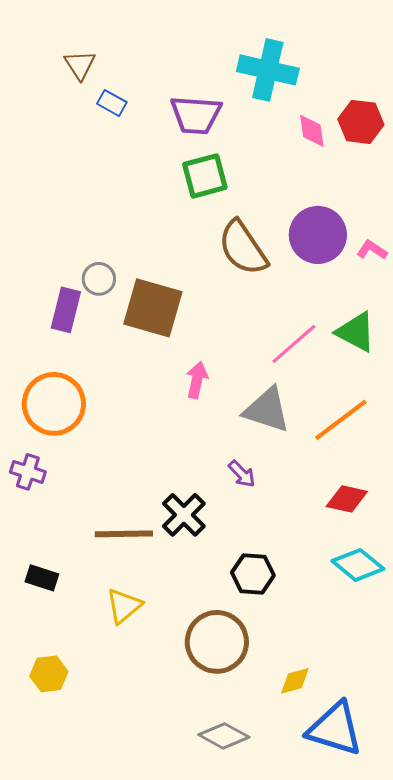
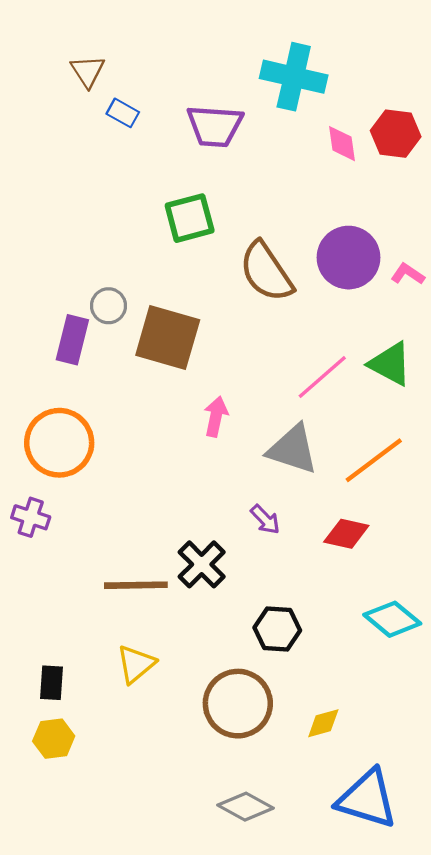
green square: (205, 176) -> (190, 218), moved
red diamond: (347, 499) -> (346, 534), moved
black rectangle: (42, 578) -> (52, 683), moved, turned 76
yellow diamond: (295, 681) -> (323, 723), moved

